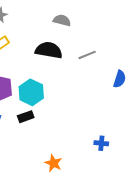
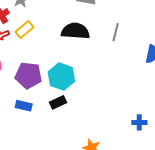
gray line: (87, 55) -> (116, 32), turned -48

